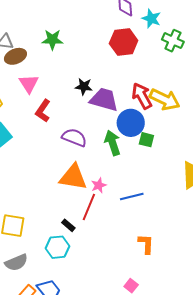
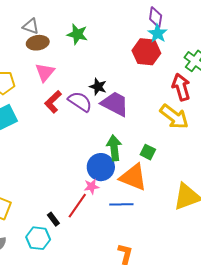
cyan star: (151, 19) -> (158, 33), moved
red arrow: (142, 96) -> (181, 87), moved
blue circle: (131, 123) -> (101, 167), moved
purple semicircle: (74, 137) -> (80, 102), moved
orange triangle: (73, 177) -> (133, 177), moved

